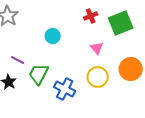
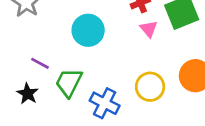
cyan circle: (53, 36) -> (88, 30), size x1.5
pink triangle: (97, 48) -> (149, 29), moved

